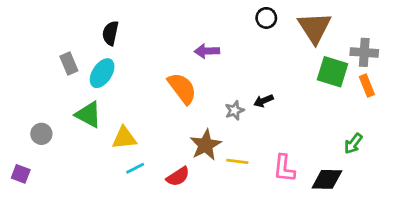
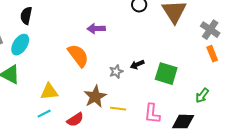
gray cross: (364, 52) -> (210, 30), turned 30
green square: (332, 72) -> (166, 74), moved
yellow triangle: (124, 138) -> (49, 92), moved

